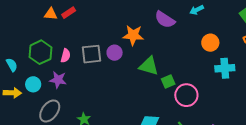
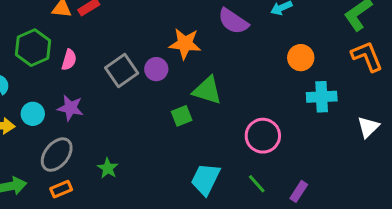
green hexagon: (40, 52) -> (33, 48), moved
gray square: (92, 54) -> (122, 70), turned -30
pink semicircle: (66, 56) -> (69, 60), moved
green square: (168, 81) -> (182, 116), moved

